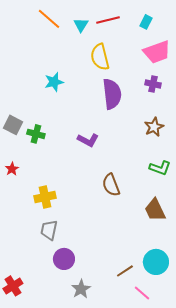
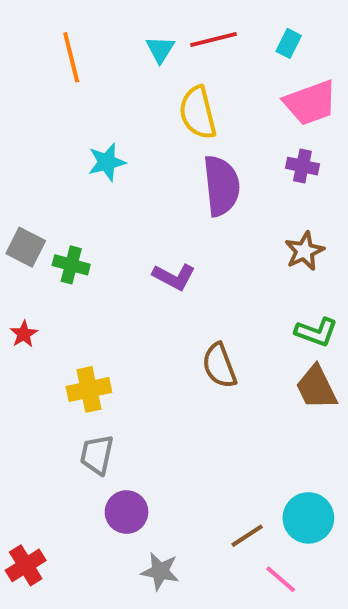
orange line: (49, 19) -> (71, 57), moved, turned 35
brown trapezoid: (155, 210) -> (316, 387), moved
gray star: (81, 289) -> (160, 571), turned -30

